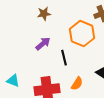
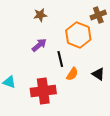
orange semicircle: (77, 84) -> (72, 74), moved

